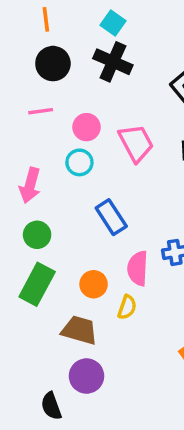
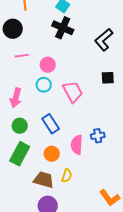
black circle: (53, 64) -> (13, 29), moved
pink trapezoid: (136, 143) -> (73, 92), moved
blue rectangle: (111, 217) -> (51, 124), moved
yellow semicircle: (127, 307) -> (67, 176), moved

